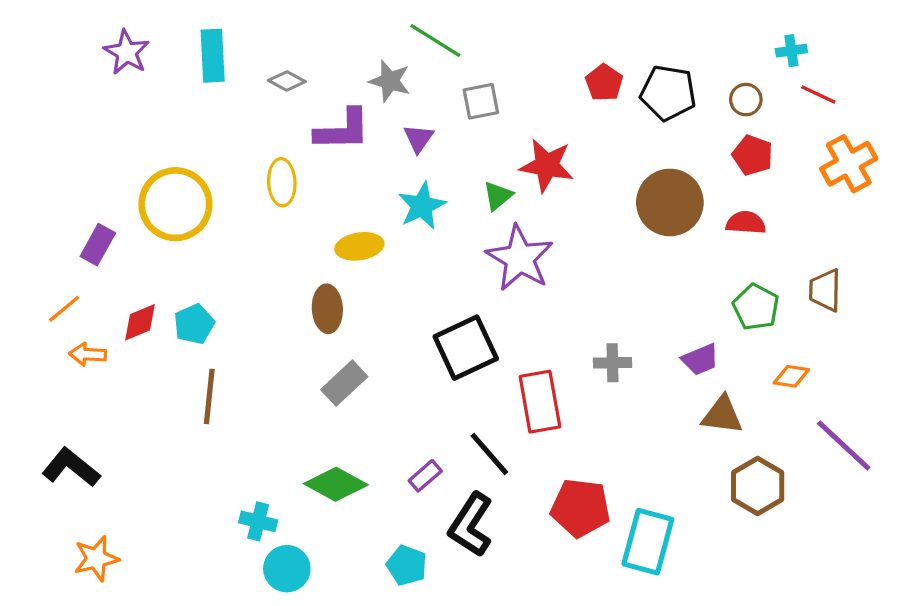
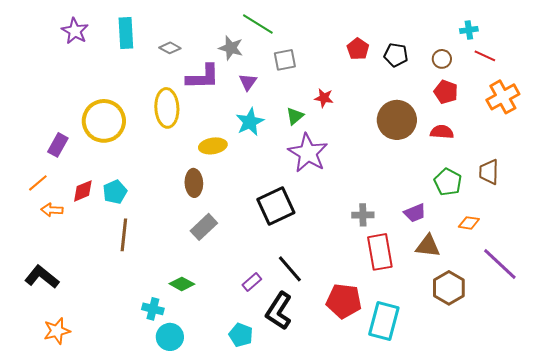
black pentagon: (668, 93) -> (396, 55), size x0.7
red star: (547, 165) -> (324, 98), size x0.6
yellow ellipse: (282, 182) -> (167, 108), size x1.4
red rectangle: (540, 402) -> (380, 252), moved
green diamond: (336, 484) -> (182, 284), moved, size x0.7

